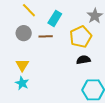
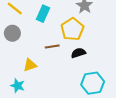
brown line: (46, 36) -> (52, 47), moved
yellow triangle: (22, 65) -> (30, 65), moved, turned 48

